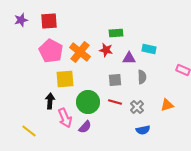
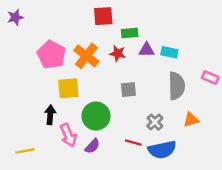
red square: (49, 21) -> (103, 16), moved
purple triangle: (129, 58) -> (147, 50), moved
gray semicircle: (142, 77) -> (177, 86), moved, size x1.6
red line: (115, 102) -> (133, 142), moved
blue semicircle: (143, 130) -> (162, 150), size x1.6
yellow line: (29, 131) -> (25, 151), turned -49

